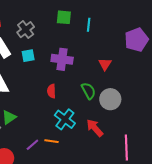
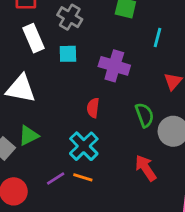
cyan line: (89, 25) -> (158, 37), moved
gray cross: (26, 30) -> (70, 17), turned -30
cyan cross: (65, 119) -> (84, 146), moved

